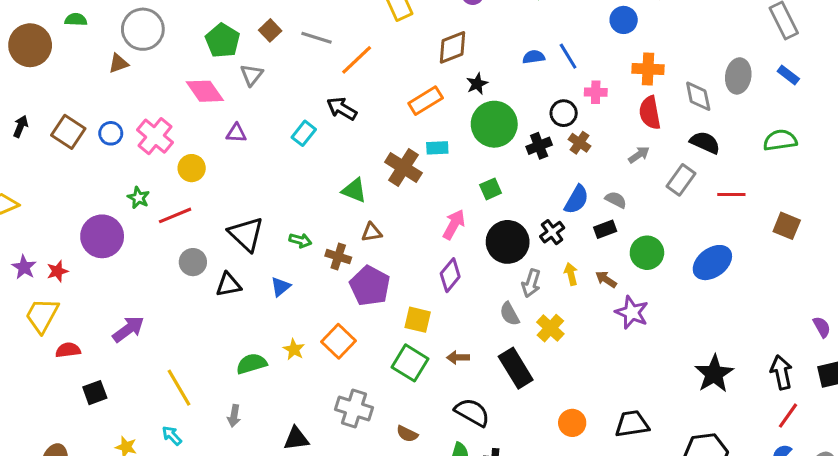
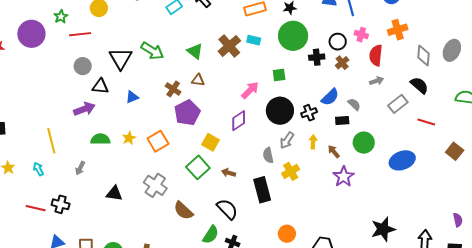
orange cross: (648, 69) -> (398, 30), turned -36
red semicircle: (650, 113) -> (376, 55), moved
green arrow: (300, 240) -> (152, 51), moved, size x1.6
purple arrow: (128, 329) -> (84, 109), moved
brown semicircle: (407, 434) -> (183, 211), size x1.5

